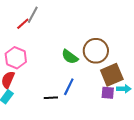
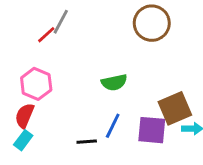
brown circle: (96, 51) -> (152, 23), moved
green semicircle: (70, 57) -> (114, 82), turned -48
purple square: (108, 93) -> (152, 130), moved, size x1.5

